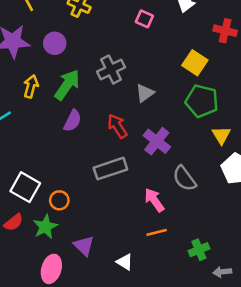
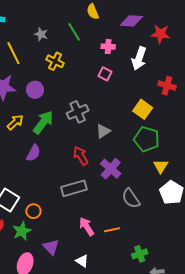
yellow arrow: (31, 86) -> (15, 122), turned 30
purple semicircle: (72, 121) -> (33, 153), moved
pink arrow: (154, 200) -> (87, 227), moved
orange line: (157, 232) -> (112, 230), moved

